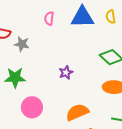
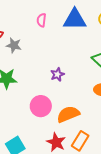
pink circle: (32, 107) -> (41, 106), moved

